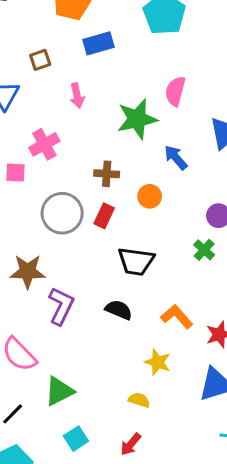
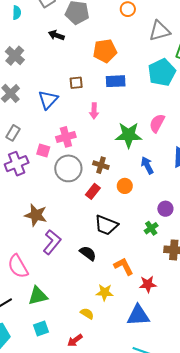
gray circle: (62, 213) -> (68, 168), moved
yellow star: (158, 362) -> (105, 292), turned -30

